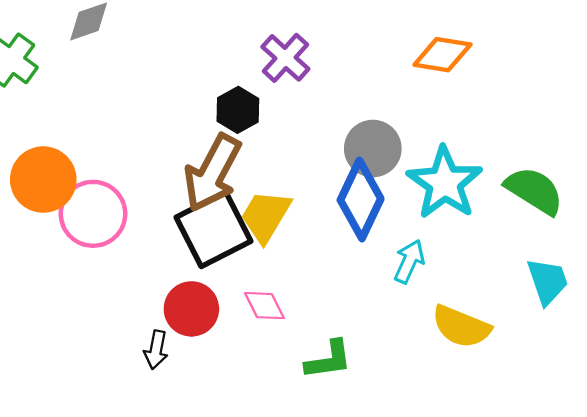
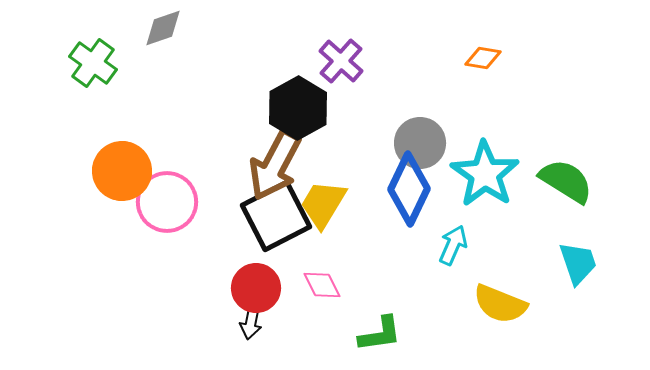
orange diamond: (442, 55) -> (483, 58), size x0.7
black hexagon: (238, 110) -> (298, 108), size x1.5
black arrow: (156, 350) -> (251, 322), moved

